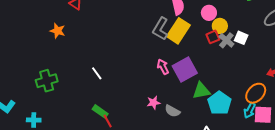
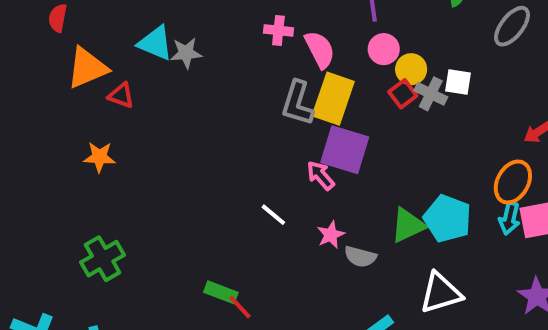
purple square: (185, 70) -> (345, 150), moved, turned -30
white line: (97, 73) -> (273, 215), moved
green triangle: (201, 91) -> (408, 225), moved
pink star: (154, 103) -> (331, 235), moved

